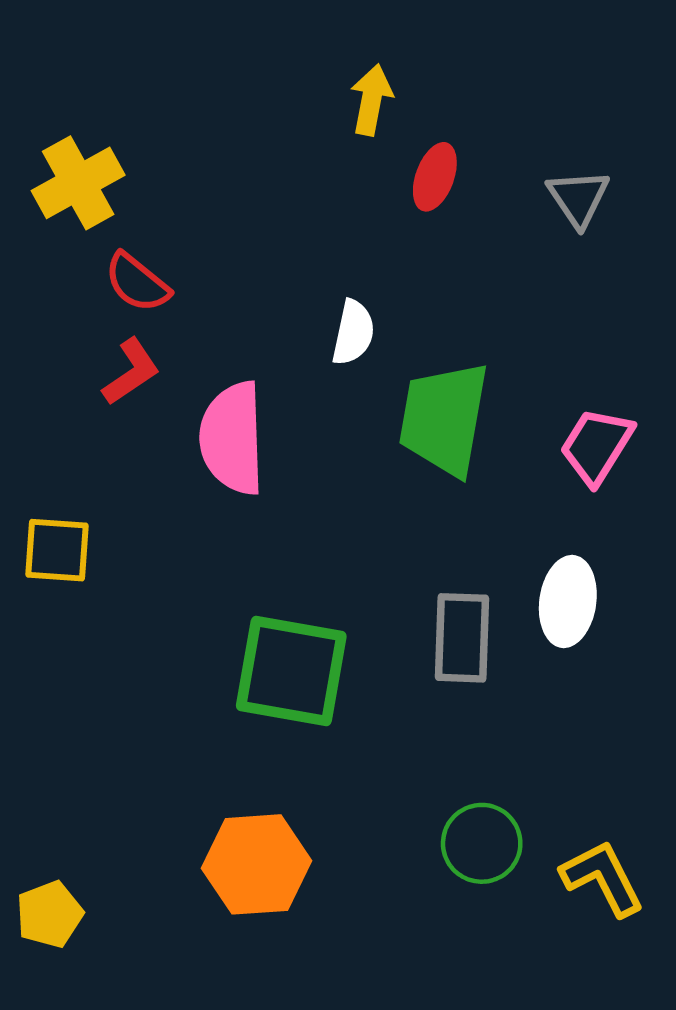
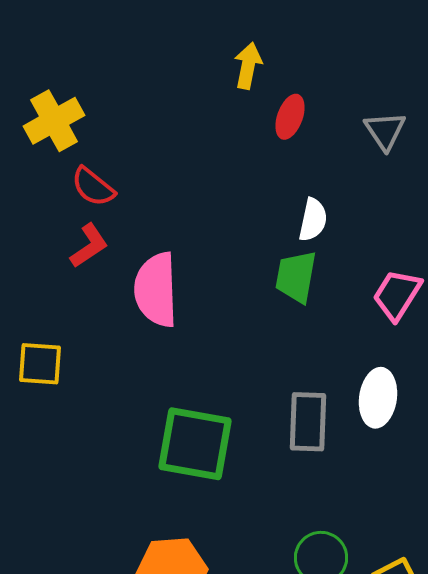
white semicircle: (353, 332) -> (313, 220), moved
green trapezoid: (444, 419) -> (296, 277), size x0.7

